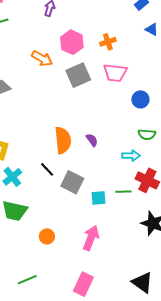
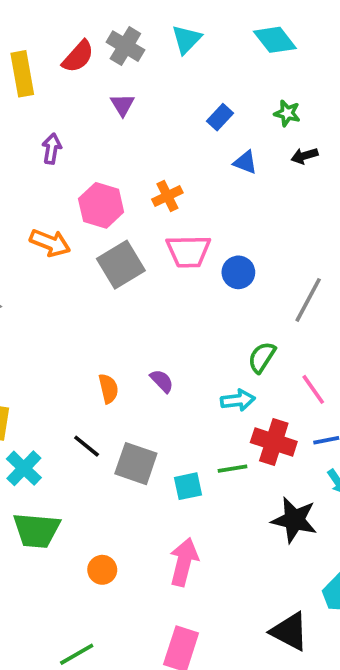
blue circle: (140, 99) -> (238, 272), moved
green semicircle: (147, 134) -> (262, 357), turned 126
orange semicircle: (63, 140) -> (108, 389), size x0.6

